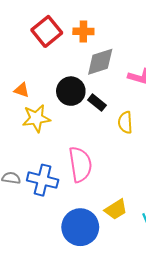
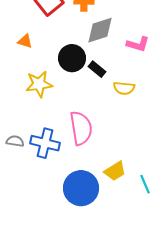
orange triangle: (22, 90) -> (25, 41), moved
yellow semicircle: (125, 122) -> (124, 88), turned -80

